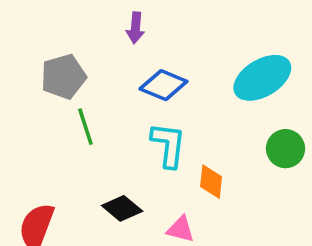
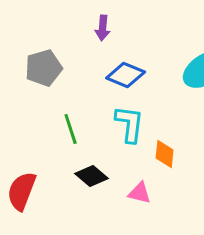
green line: (85, 127) -> (71, 129), moved

